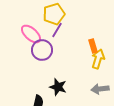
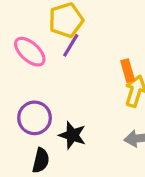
purple circle: (42, 50) -> (35, 118), moved

